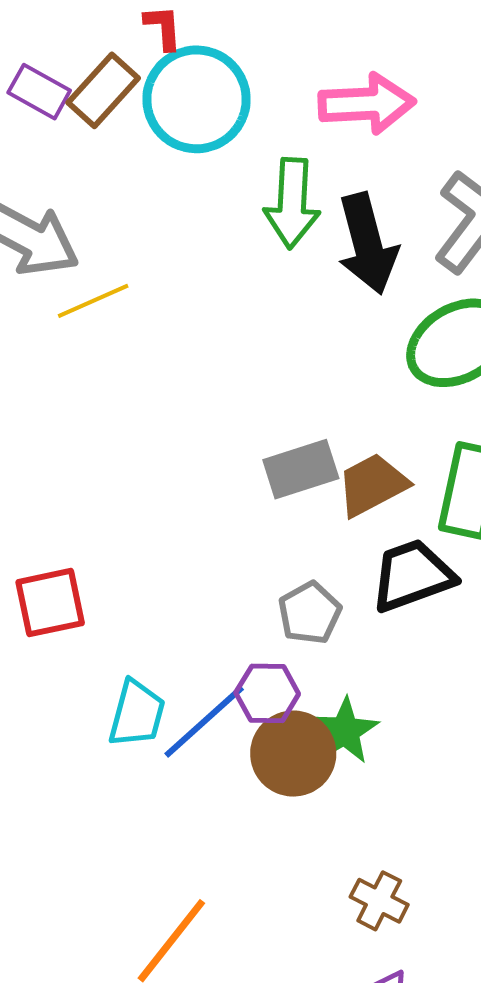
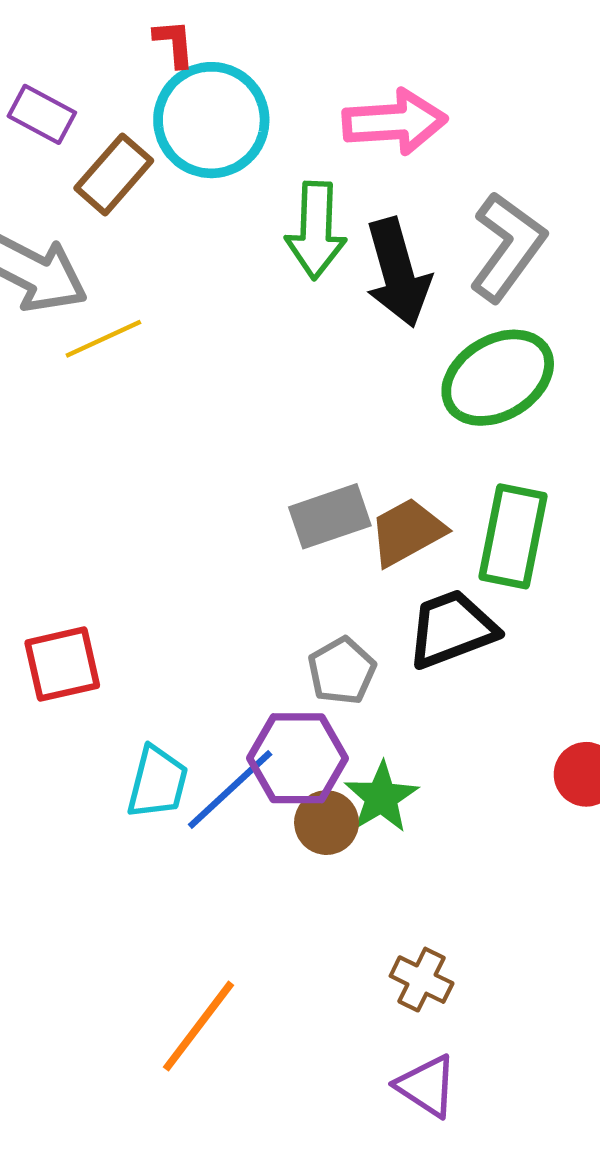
brown rectangle: (103, 90) -> (114, 174), moved
purple hexagon: (267, 693) -> (298, 758), size x1.4
brown circle: (293, 754) -> (327, 823), size x0.7

